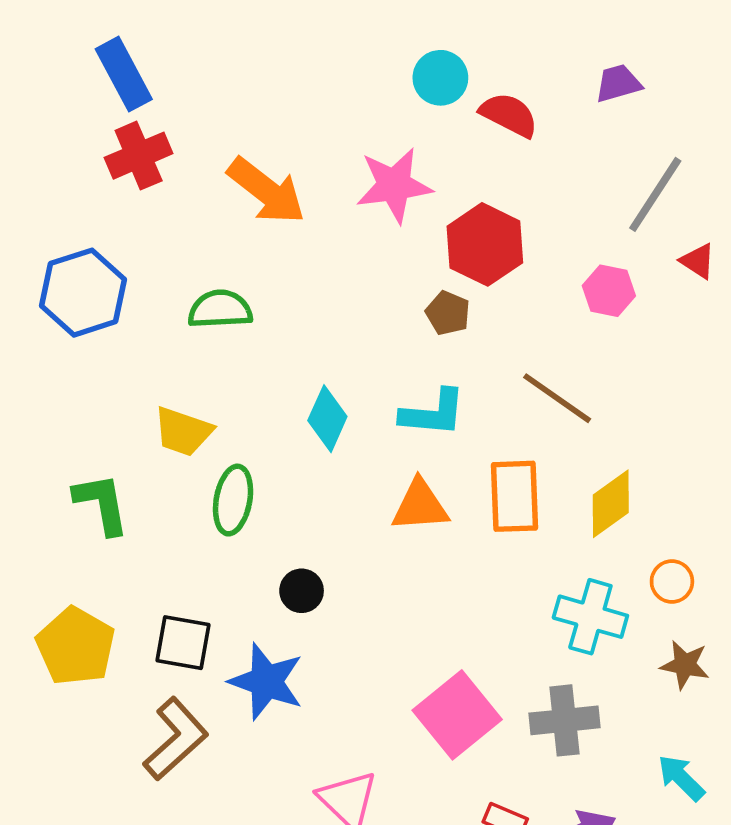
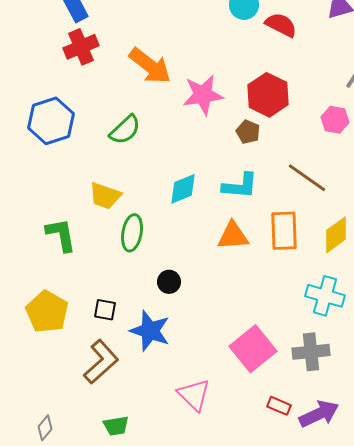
pink star: (394, 185) -> (203, 95), moved
green semicircle: (220, 309) -> (125, 130), turned 140
cyan diamond: (327, 419) -> (183, 189), turned 44
black square: (183, 643) -> (105, 310), size x0.7

